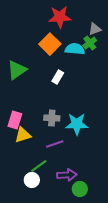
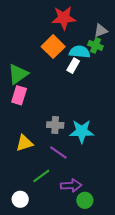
green cross: (90, 43) -> (95, 45), turned -32
white rectangle: (58, 77) -> (73, 66), moved
pink rectangle: (15, 120) -> (19, 95), moved
purple line: (55, 144) -> (58, 153), turned 54
white circle: (32, 180) -> (20, 199), moved

